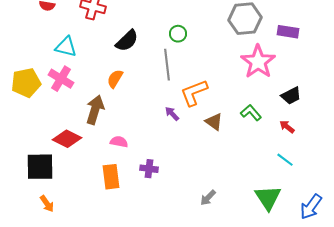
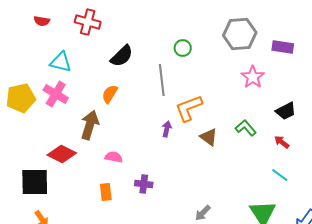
green circle: (178, 34) -> (183, 48), moved
pink star: (258, 62) -> (253, 77), size x0.7
purple arrow: (172, 114) -> (167, 129), turned 56
orange rectangle: (111, 177) -> (106, 192), size x0.7

